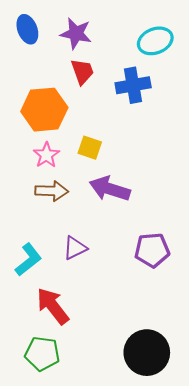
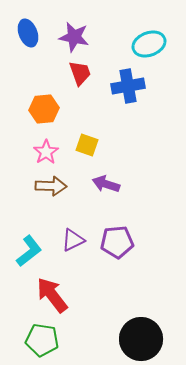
orange hexagon: (44, 110) -> (44, 109), size x0.7
purple arrow: (110, 189) -> (106, 184), size x0.7
purple pentagon: (152, 250) -> (117, 242), moved

